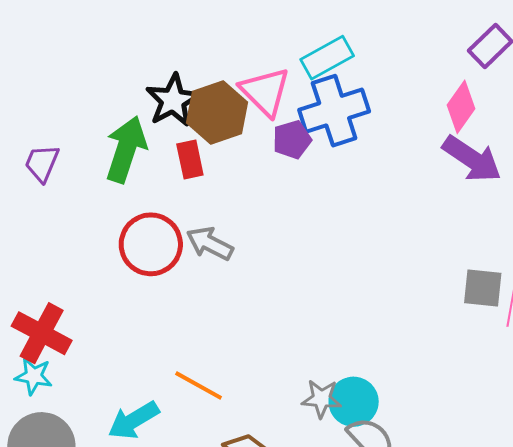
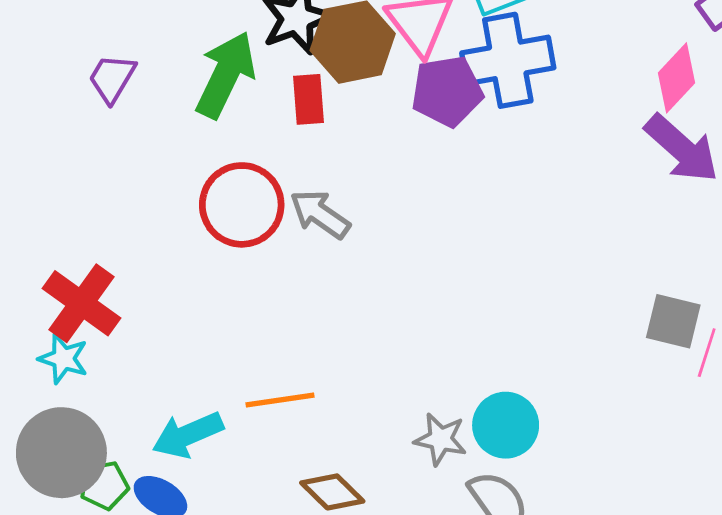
purple pentagon: (292, 140) -> (447, 91), size x1.4
orange line: (199, 385) -> (280, 400), turned -45
cyan circle: (354, 402) -> (506, 425), moved

